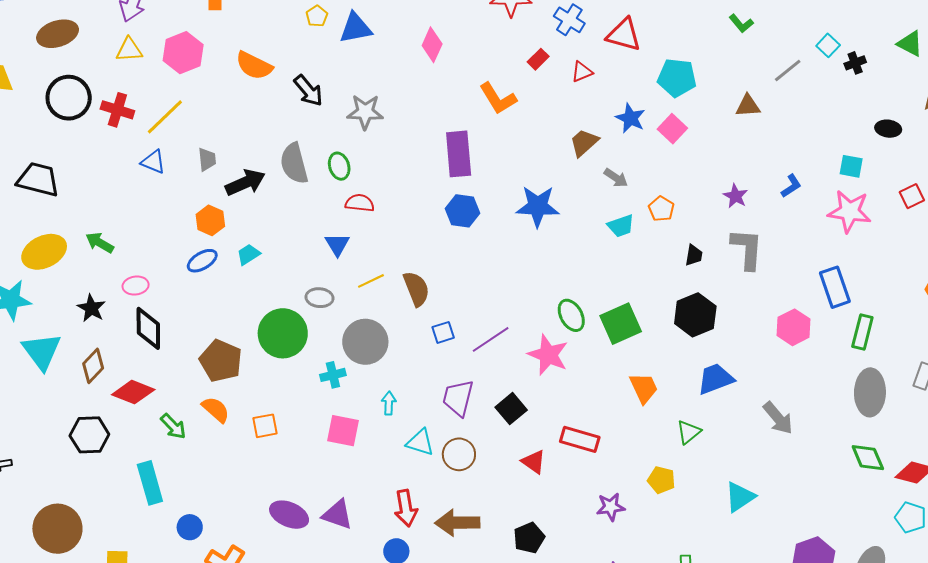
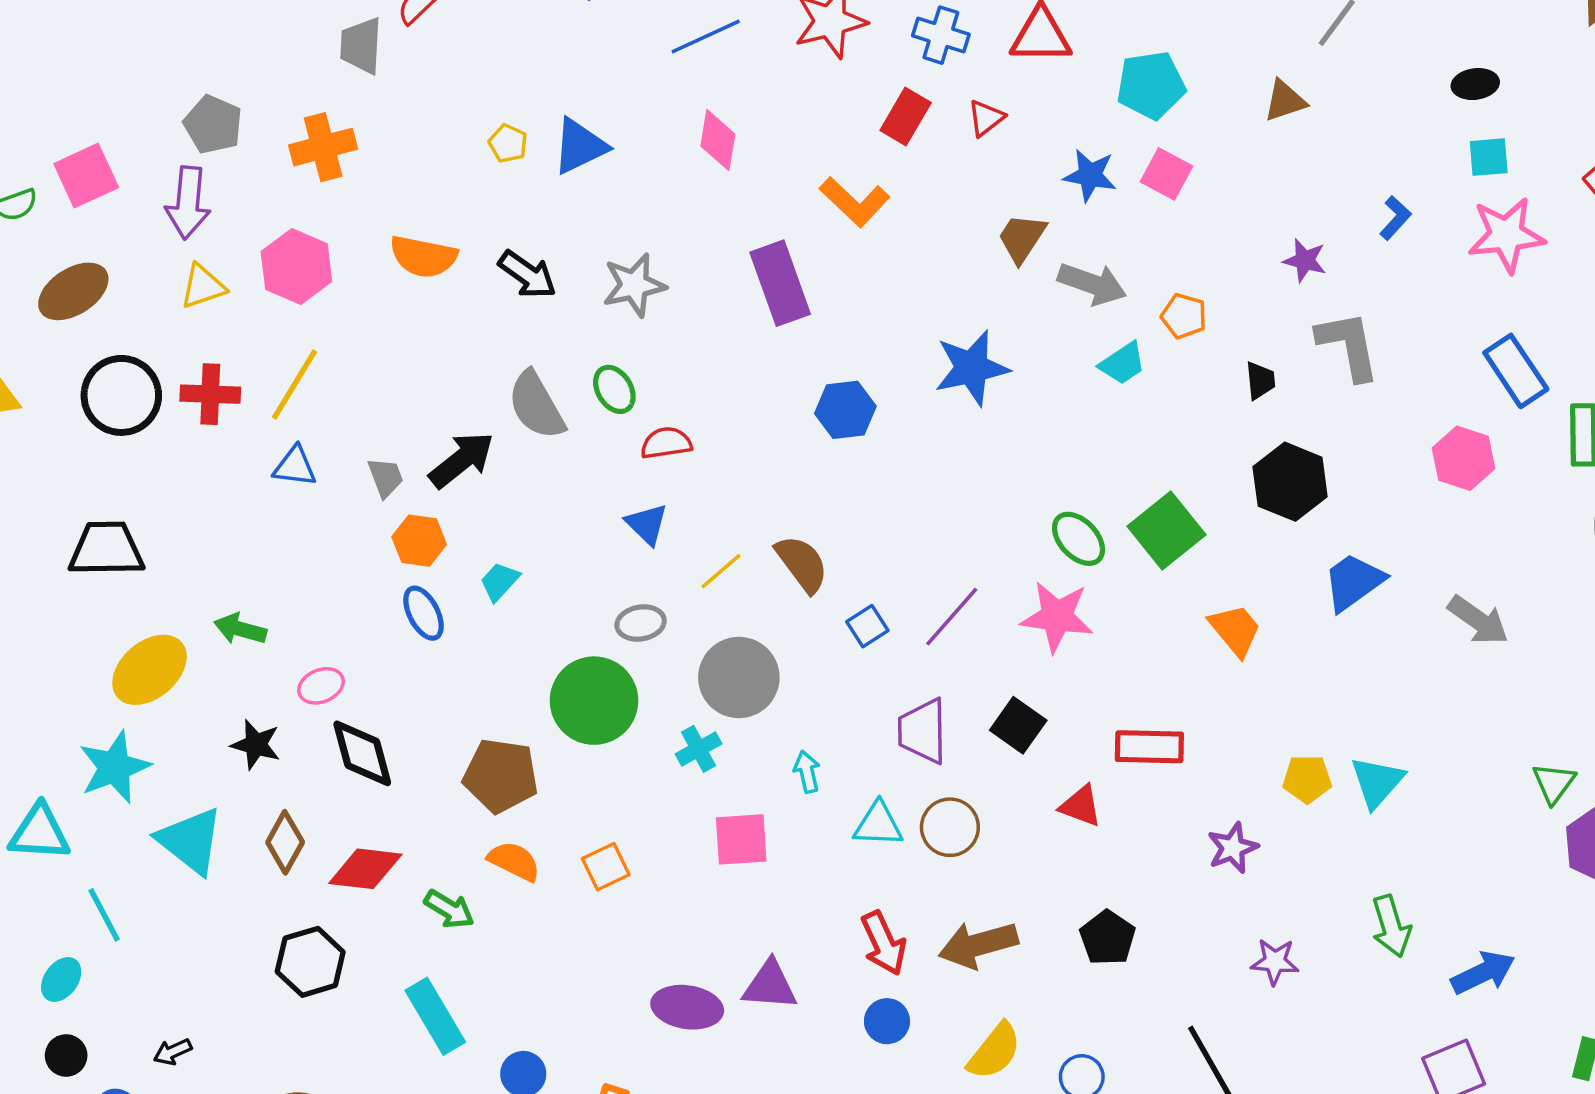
red rectangle: (538, 59) -> (906, 116), size x1.4
black ellipse: (888, 129) -> (1475, 84), moved
purple rectangle: (459, 154) -> (780, 283), moved
gray trapezoid: (207, 159) -> (386, 477), moved
gray arrow: (616, 178) -> (1092, 284), size x1.5
blue ellipse: (202, 261) -> (424, 613), turned -72
green triangle: (689, 432) -> (1554, 783), moved
cyan triangle: (740, 497) -> (1377, 782), moved

